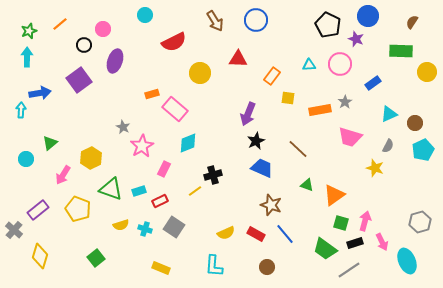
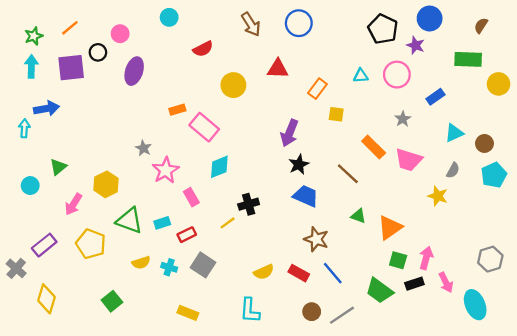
red semicircle: (174, 42) -> (203, 49), size x0.7
purple square: (79, 80) -> (71, 68), moved, turned 30
orange rectangle: (320, 110) -> (374, 147), moved, turned 55
pink rectangle: (164, 169) -> (191, 197), turned -56
gray line: (349, 270) -> (342, 315), moved

